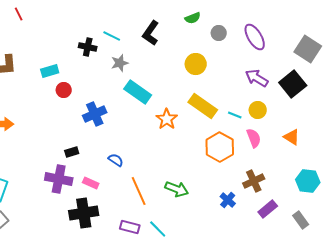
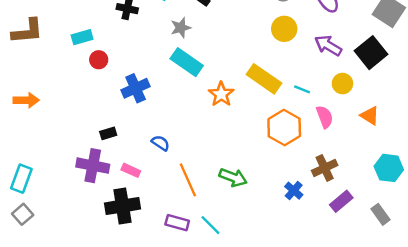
gray star: (120, 63) -> (181, 28), moved
yellow circle: (196, 64) -> (284, 29), moved
yellow circle: (258, 110) -> (342, 84), moved

